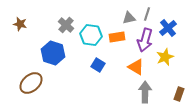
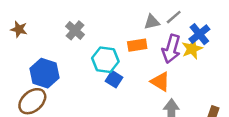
gray line: (147, 14) -> (174, 17), turned 32
cyan hexagon: (91, 35) -> (105, 60), moved
blue hexagon: (53, 53) -> (45, 73), moved
yellow star: (165, 57) -> (192, 49), moved

